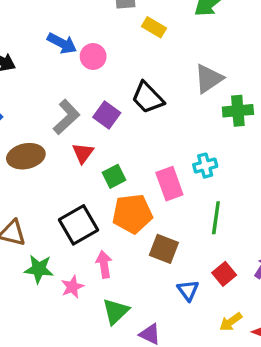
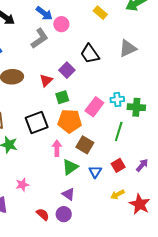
green cross: (238, 111) -> (136, 107), moved
purple square: (107, 115) -> (67, 70), moved
gray L-shape: (66, 117) -> (40, 38), moved
pink rectangle: (169, 184) -> (94, 107), turned 48
pink arrow: (104, 264) -> (57, 148), moved
pink star: (72, 287) -> (22, 185), moved
green triangle: (116, 311) -> (70, 167), moved

